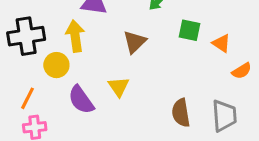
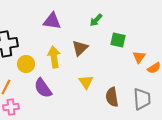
yellow arrow: (75, 36) -> (54, 57), moved
orange triangle: (221, 43) -> (139, 57), moved, turned 32
yellow triangle: (119, 87) -> (86, 82), moved

